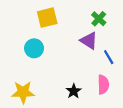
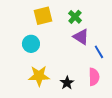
green cross: (99, 19) -> (75, 17), moved
yellow star: (23, 92) -> (39, 76), moved

